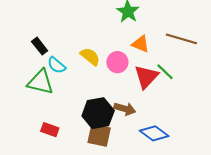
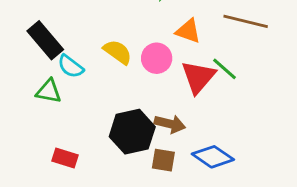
black rectangle: (40, 46) -> (45, 40), size x1.5
green triangle: (40, 82) -> (49, 91), size x0.7
brown square: (99, 135) -> (163, 160), moved, size x0.7

